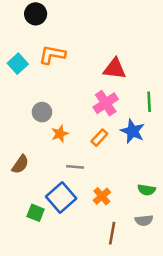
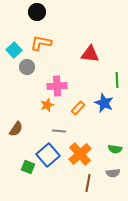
black circle: (36, 14) -> (37, 12), moved
pink cross: (106, 103) -> (57, 86), moved, turned 30
gray circle: (42, 112) -> (27, 67), moved
orange cross: (102, 196) -> (80, 154), size x1.6

